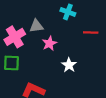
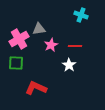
cyan cross: (68, 12) -> (81, 15), moved
red line: (91, 33) -> (75, 46), moved

